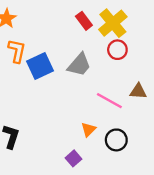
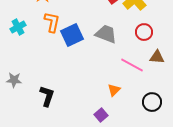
red circle: (117, 50) -> (144, 32), moved
gray trapezoid: (79, 65) -> (106, 34), turned -110
black circle: (116, 140) -> (152, 102), moved

